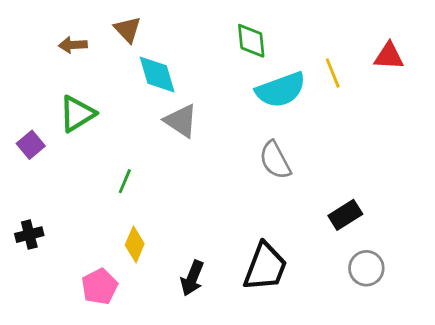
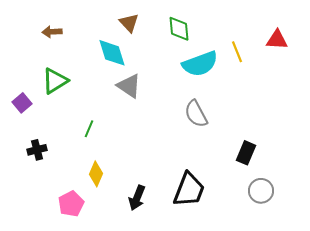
brown triangle: (128, 29) -> (129, 23), moved
black rectangle: (345, 215) -> (246, 153), turned -35
black cross: (29, 235) -> (37, 150), moved

